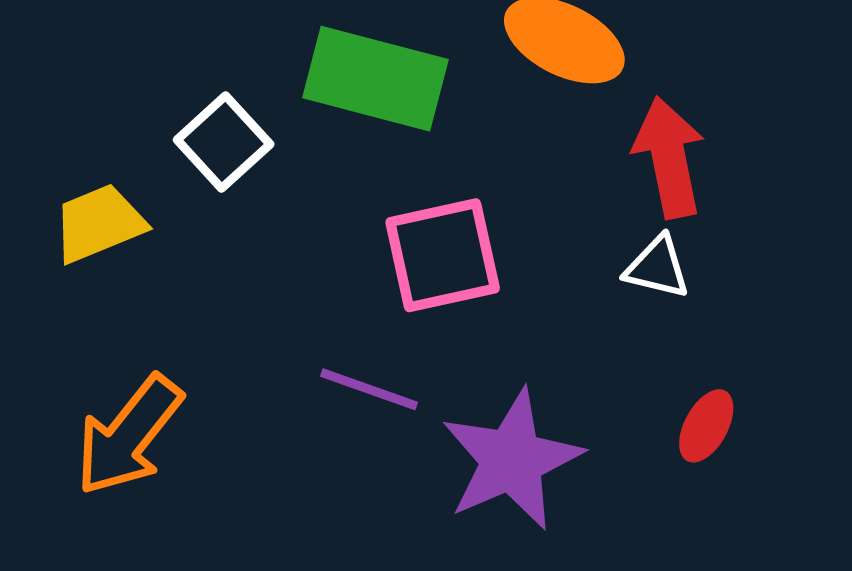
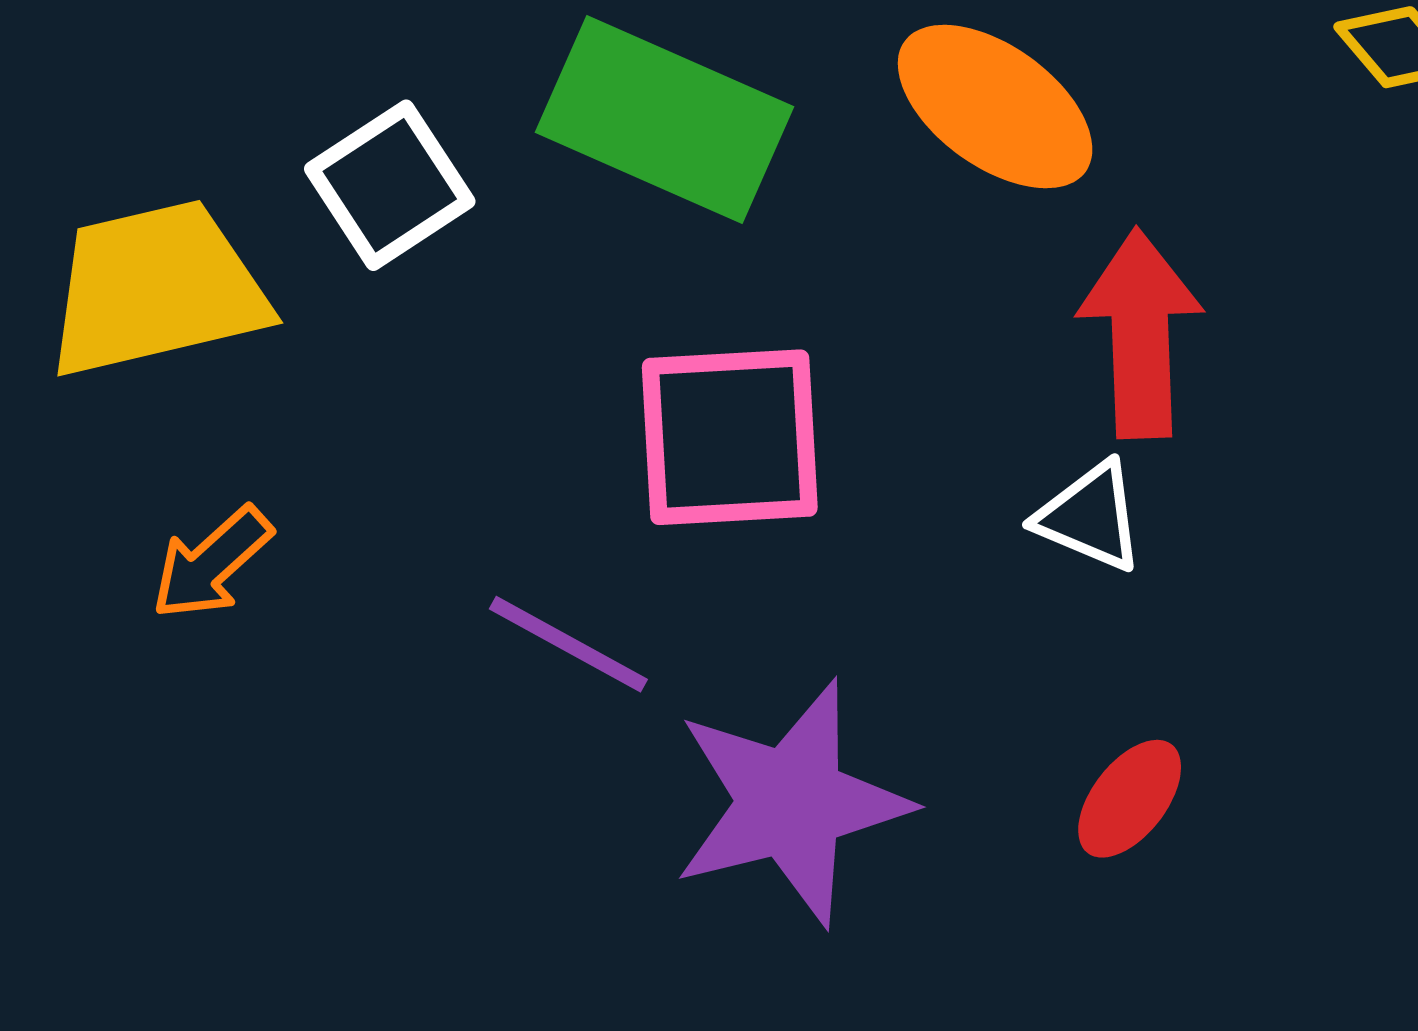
yellow trapezoid: (99, 223) -> (156, 289), size x1.4
orange arrow: (129, 435) -> (211, 563), moved, size x0.6

